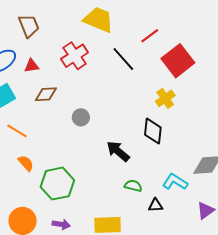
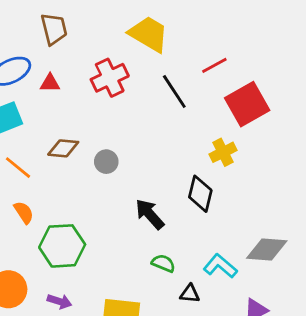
brown diamond: (46, 94) -> (63, 148), moved

